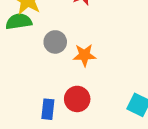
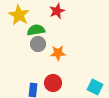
green semicircle: (19, 21) -> (36, 30), moved

